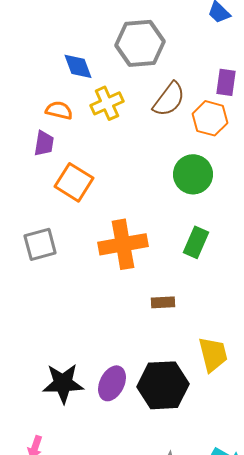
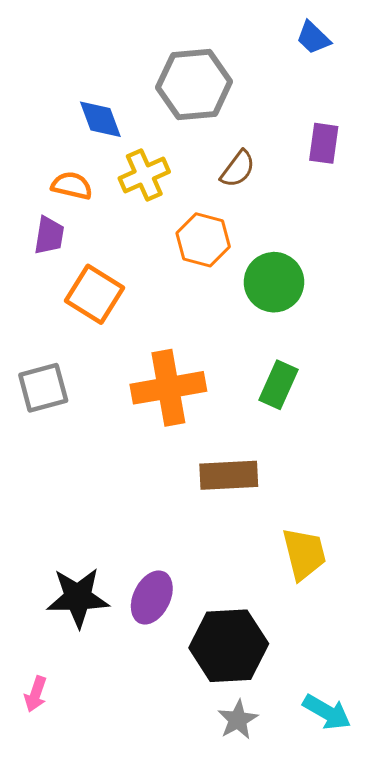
brown semicircle: (169, 99) -> (238, 169), size x0.7
orange hexagon: (210, 118) -> (203, 240), moved
brown rectangle: (163, 302) -> (229, 475), size x1.6
black hexagon: (163, 385) -> (229, 646), moved

